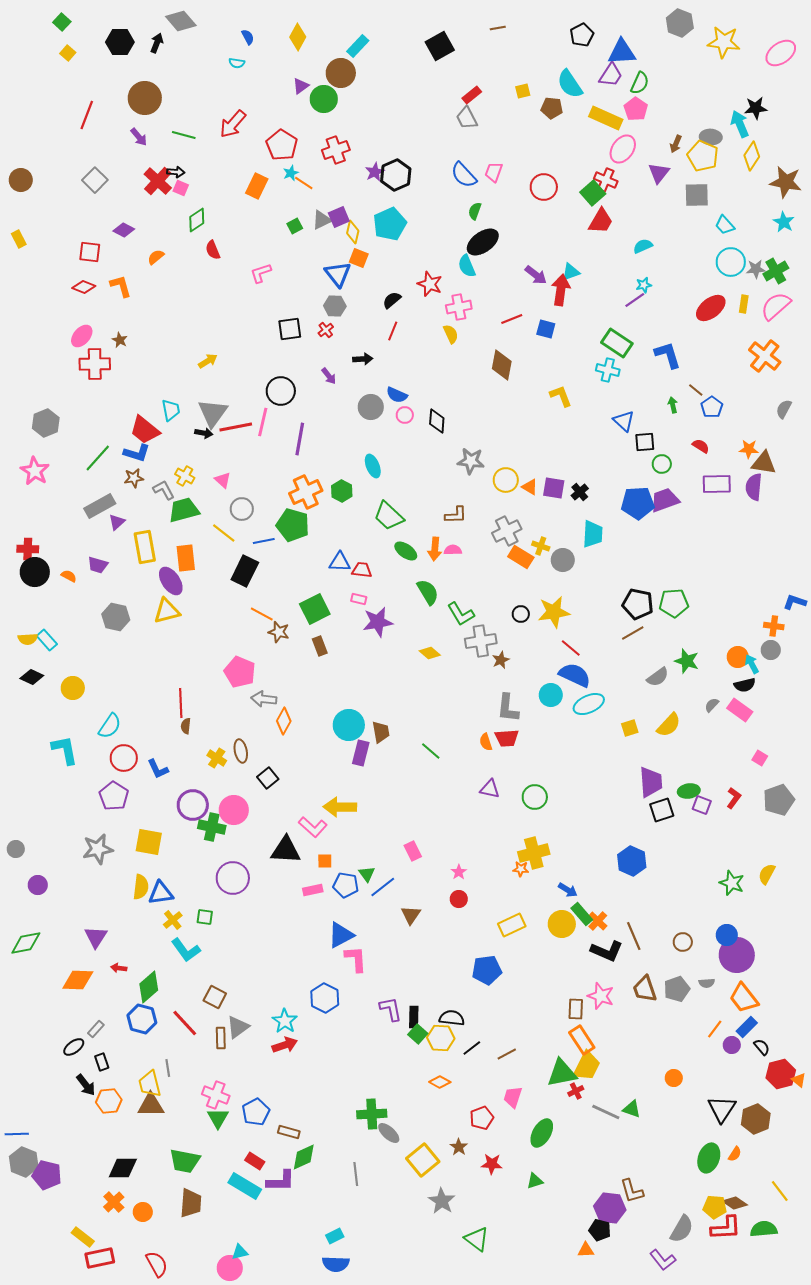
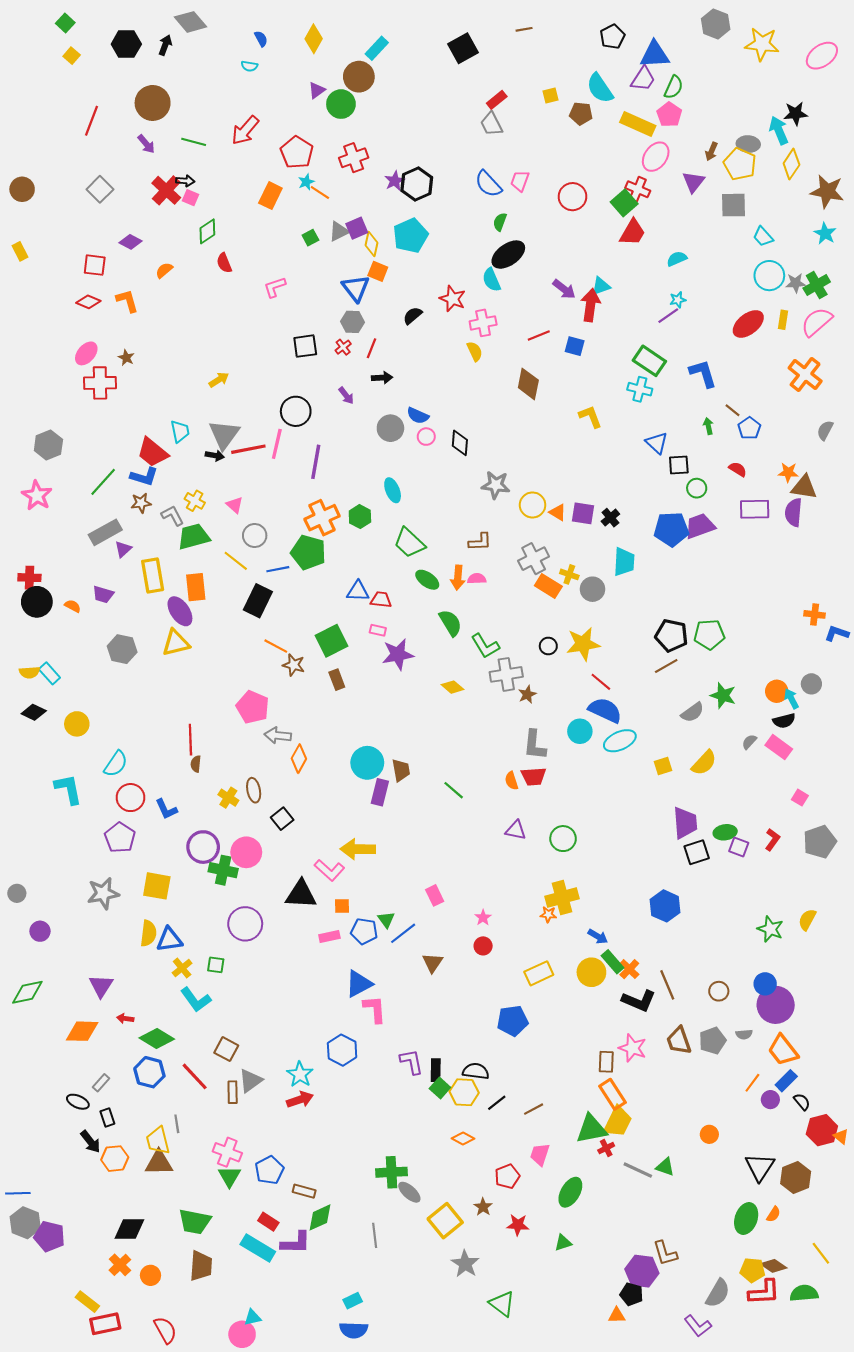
red line: (393, 331) -> (371, 348), moved
orange cross: (774, 626) -> (815, 614), moved
green diamond: (149, 987) -> (157, 1039), turned 72
black ellipse: (74, 1047) -> (78, 1102), turned 60

